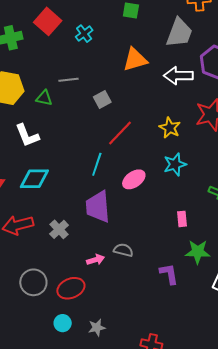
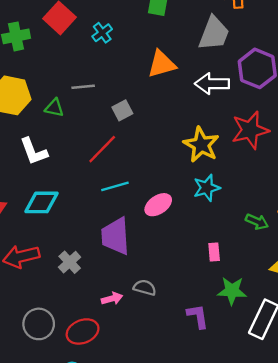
yellow star: (170, 128) -> (201, 145), size x1.4
red line: (120, 133) -> (102, 149), moved
cyan line: (97, 164) -> (115, 186), turned 55

